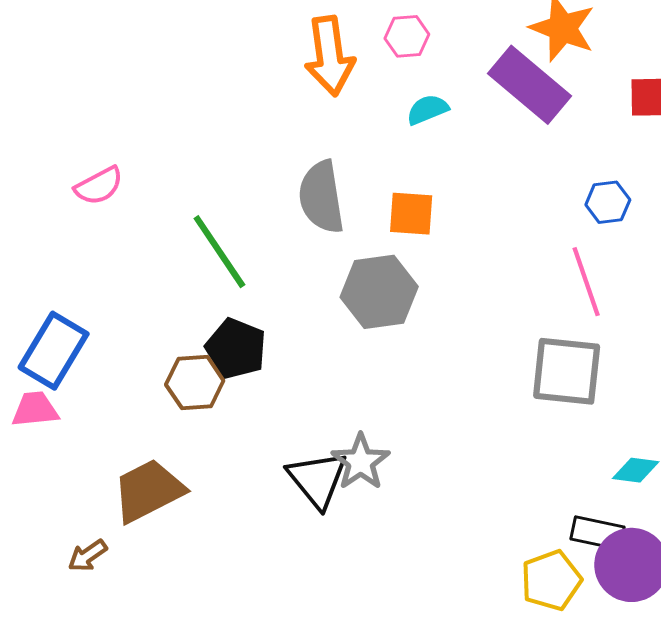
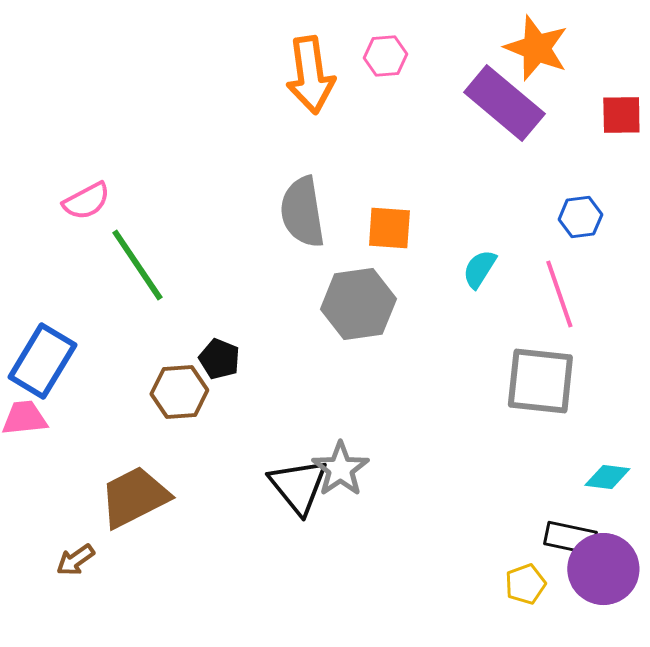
cyan semicircle: (428, 110) -> (479, 269), moved, turned -36
green line: (219, 252) -> (137, 265), moved
black pentagon: (236, 349) -> (219, 359), size x0.7
yellow pentagon: (551, 580) -> (525, 584), size x0.7

